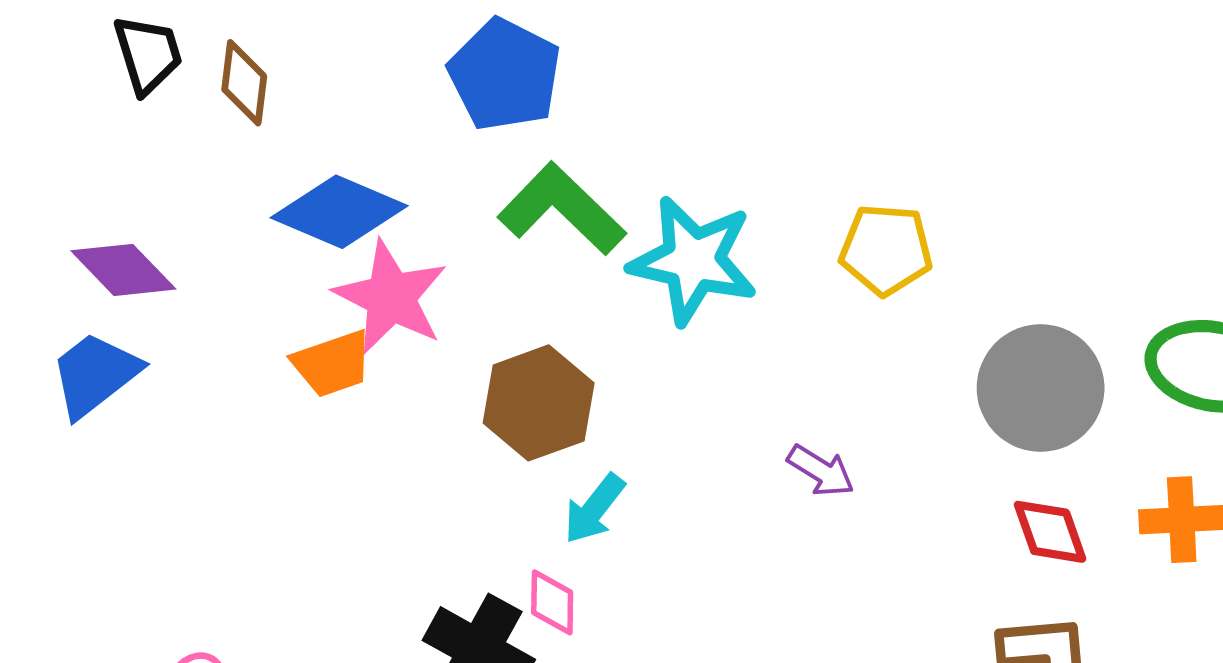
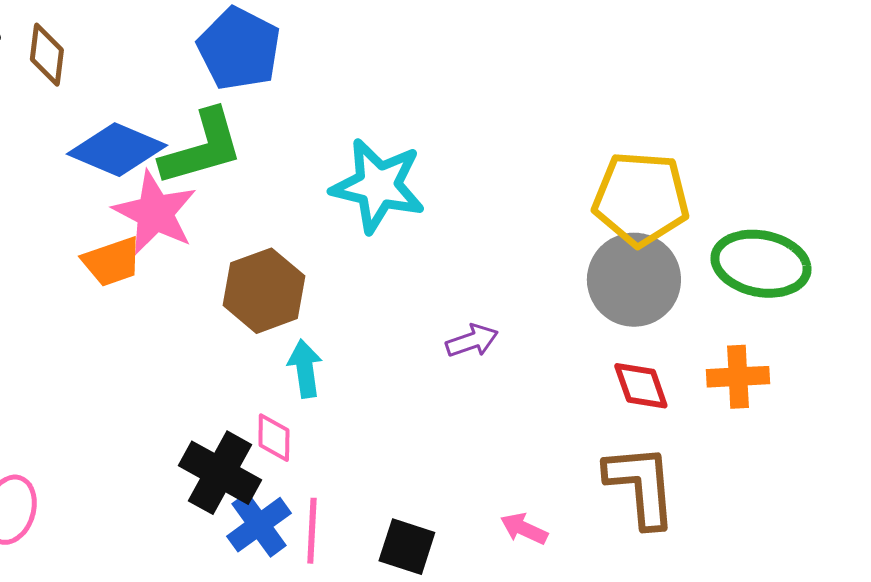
green L-shape: (562, 209) -> (202, 148), moved, turned 120
yellow pentagon: (886, 250) -> (641, 199), moved, size x1.4
purple arrow: (821, 471) -> (472, 341), turned -51
cyan arrow: (594, 509) -> (305, 369), turned 134

